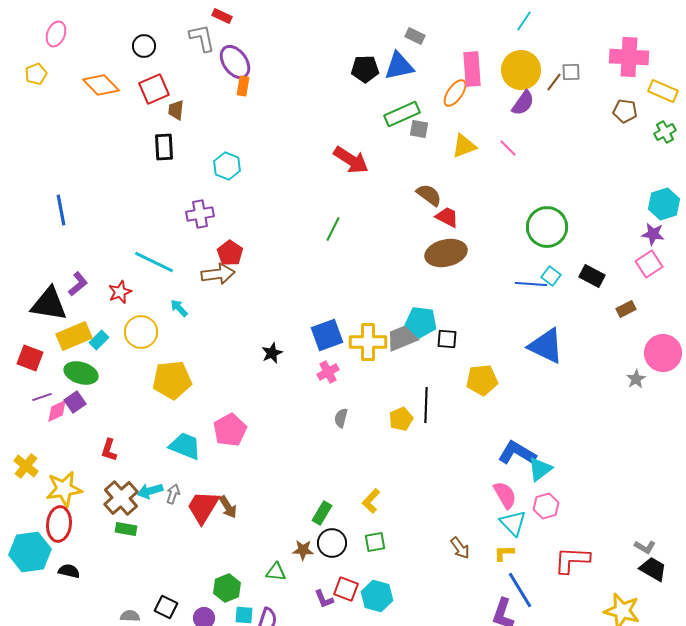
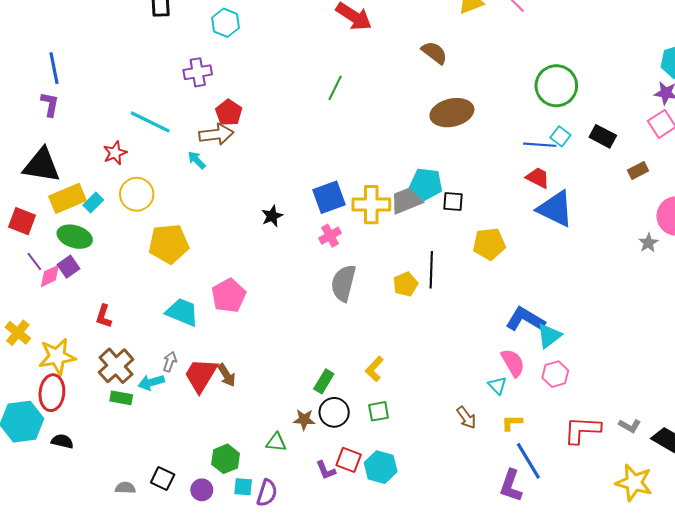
red trapezoid: (447, 217) -> (538, 178), moved
purple L-shape: (78, 284) -> (50, 104), moved, turned -40
cyan arrow: (179, 308) -> (197, 160), moved
purple line: (42, 397) -> (34, 261), turned 72
gray semicircle: (341, 418) -> (343, 283), size x1.8
cyan arrow: (150, 491) -> (151, 382), moved
cyan triangle: (513, 523) -> (497, 385), moved, size x0.7
gray L-shape: (645, 547) -> (630, 426), moved

